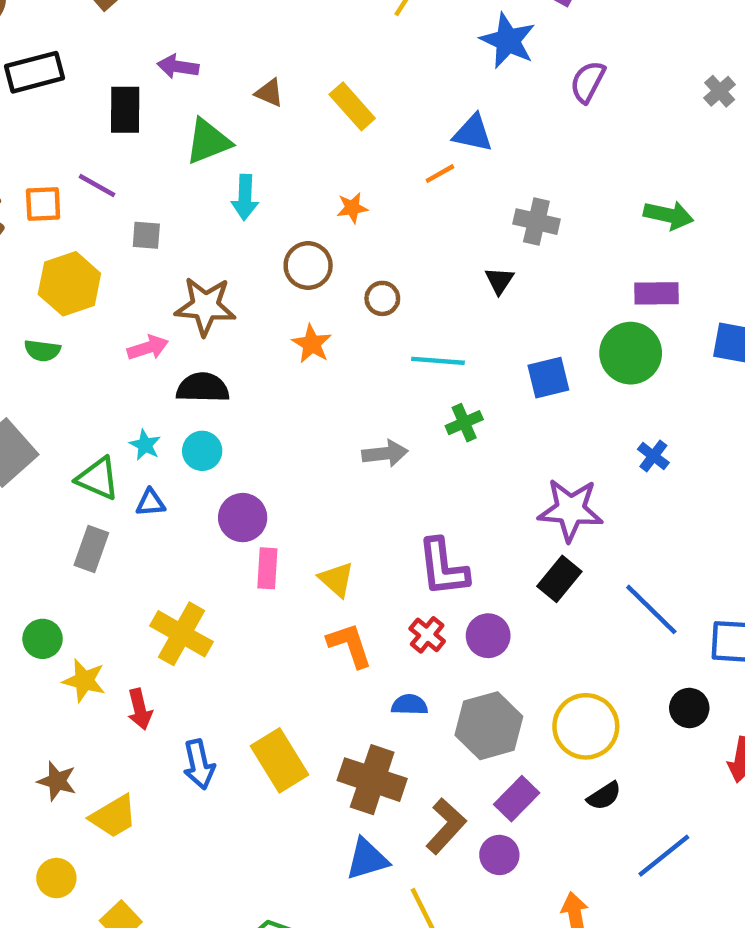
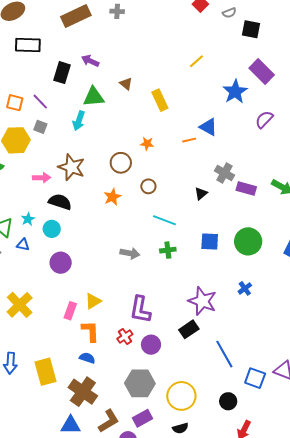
cyan arrow: (245, 197) -> (79, 121), moved
gray square: (146, 235) -> (40, 127), moved
purple rectangle: (656, 293) -> (246, 189), moved
pink rectangle: (267, 568) -> (70, 311), moved
yellow triangle: (336, 579) -> (93, 301), turned 30
blue semicircle: (409, 705) -> (87, 358), moved

